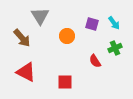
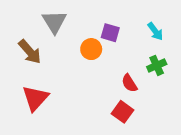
purple square: (92, 24) -> (110, 33), moved
red triangle: (26, 72) -> (35, 98), turned 45
red square: (65, 82) -> (123, 112), moved, turned 35

